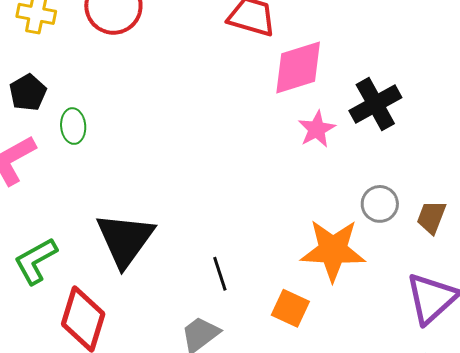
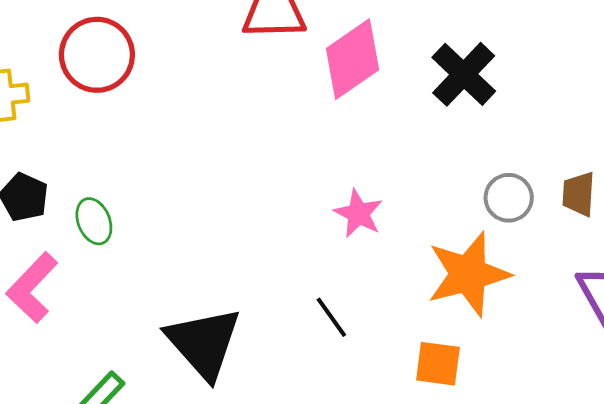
pink star: (317, 129) -> (358, 214), moved
black line: (220, 274) -> (331, 317), moved

